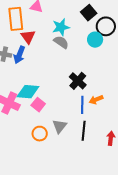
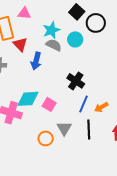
cyan circle: (95, 40) -> (75, 39), moved
blue arrow: (19, 55) -> (36, 61), moved
orange arrow: (96, 100) -> (101, 107), moved
pink square: (38, 105) -> (49, 104), moved
blue line: (82, 105) -> (84, 104), turned 30

